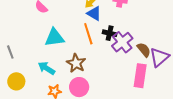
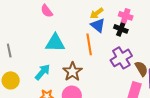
black cross: (110, 33) -> (121, 29), moved
cyan arrow: (47, 68) -> (42, 72), turned 90

